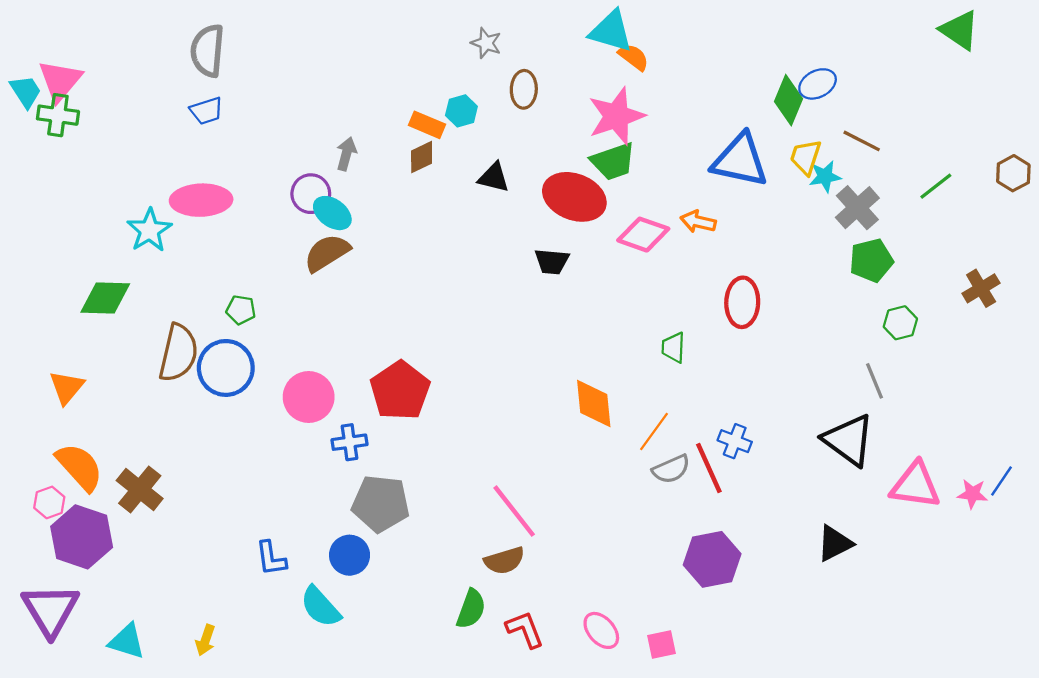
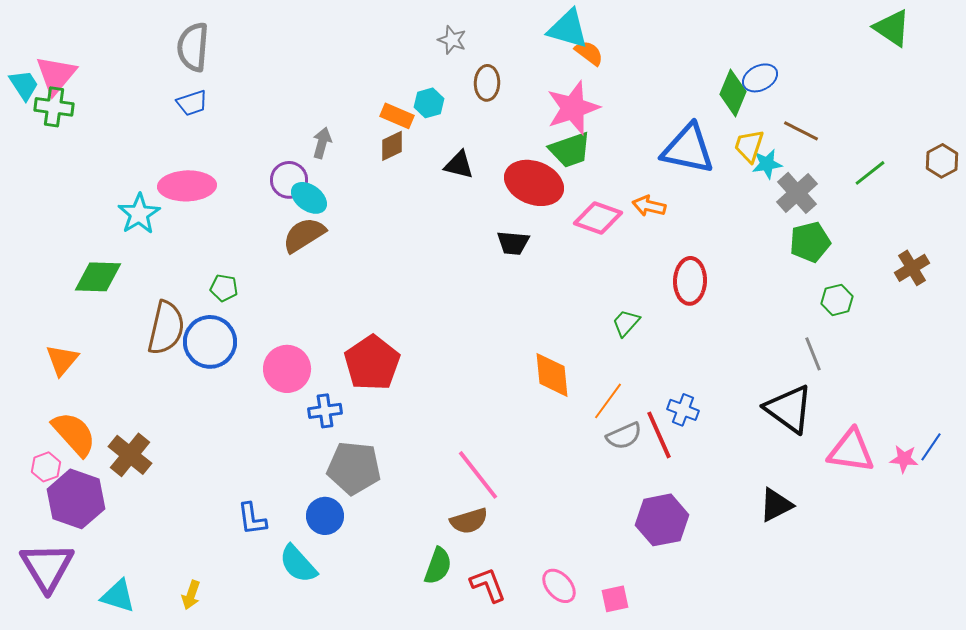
green trapezoid: (673, 348) -> (626, 323), turned 40

